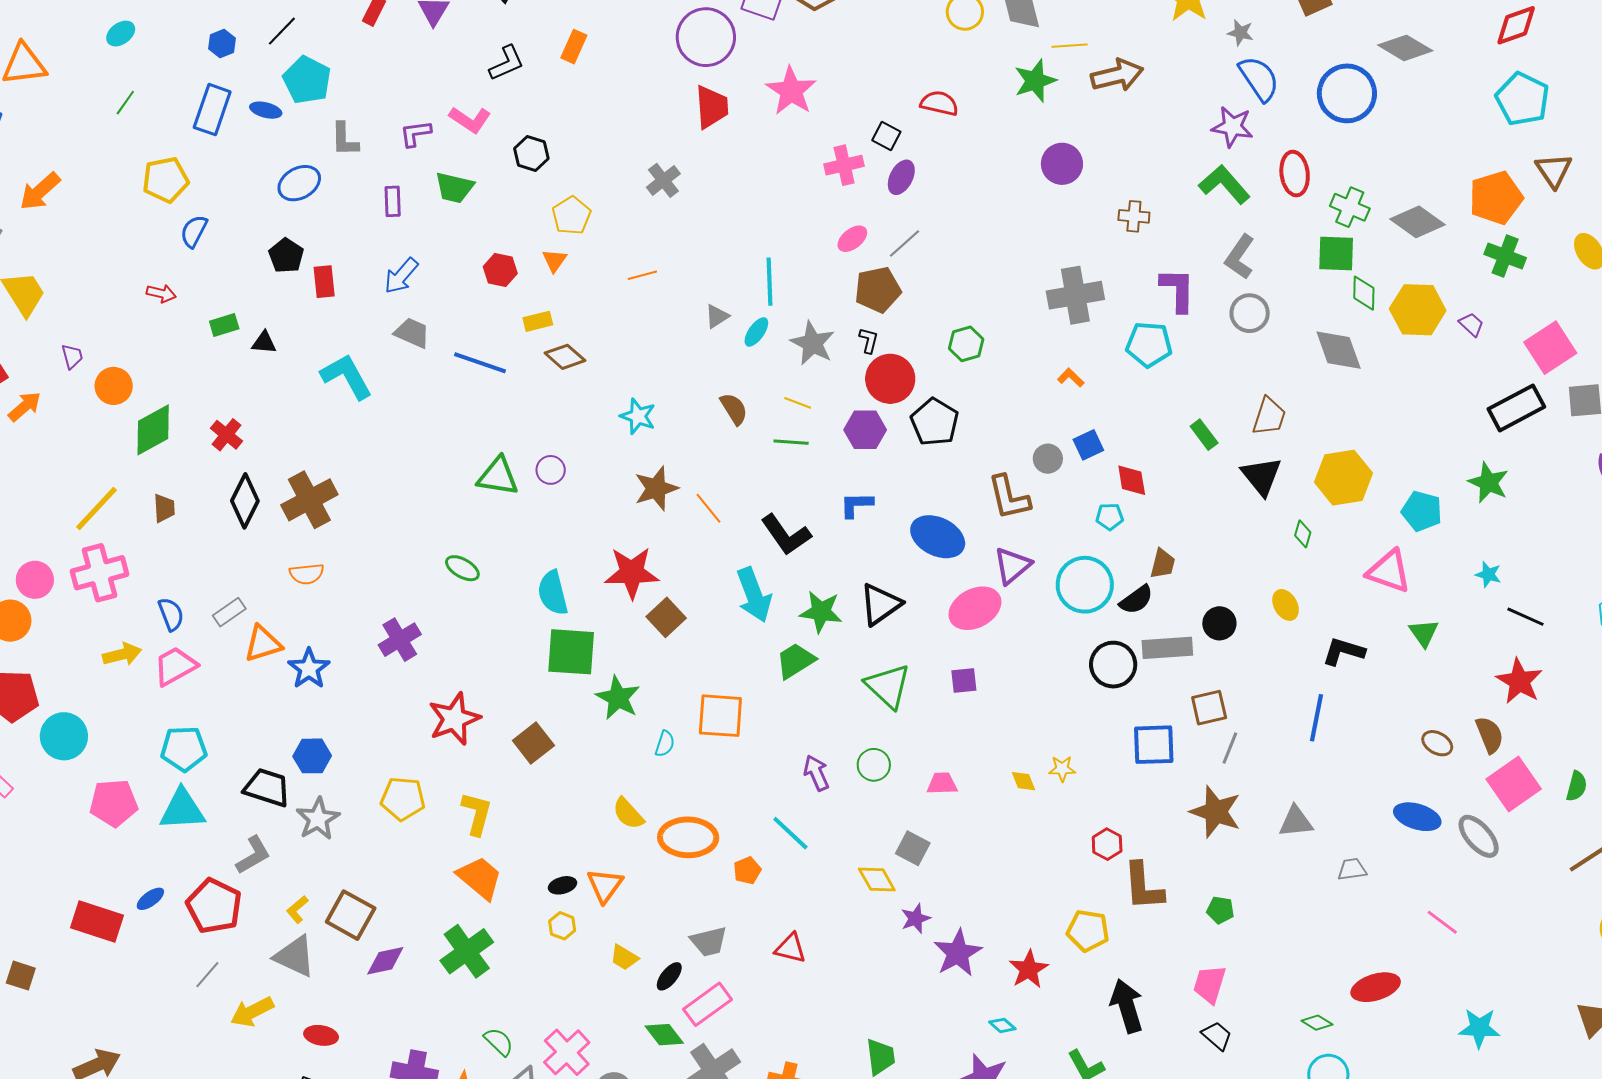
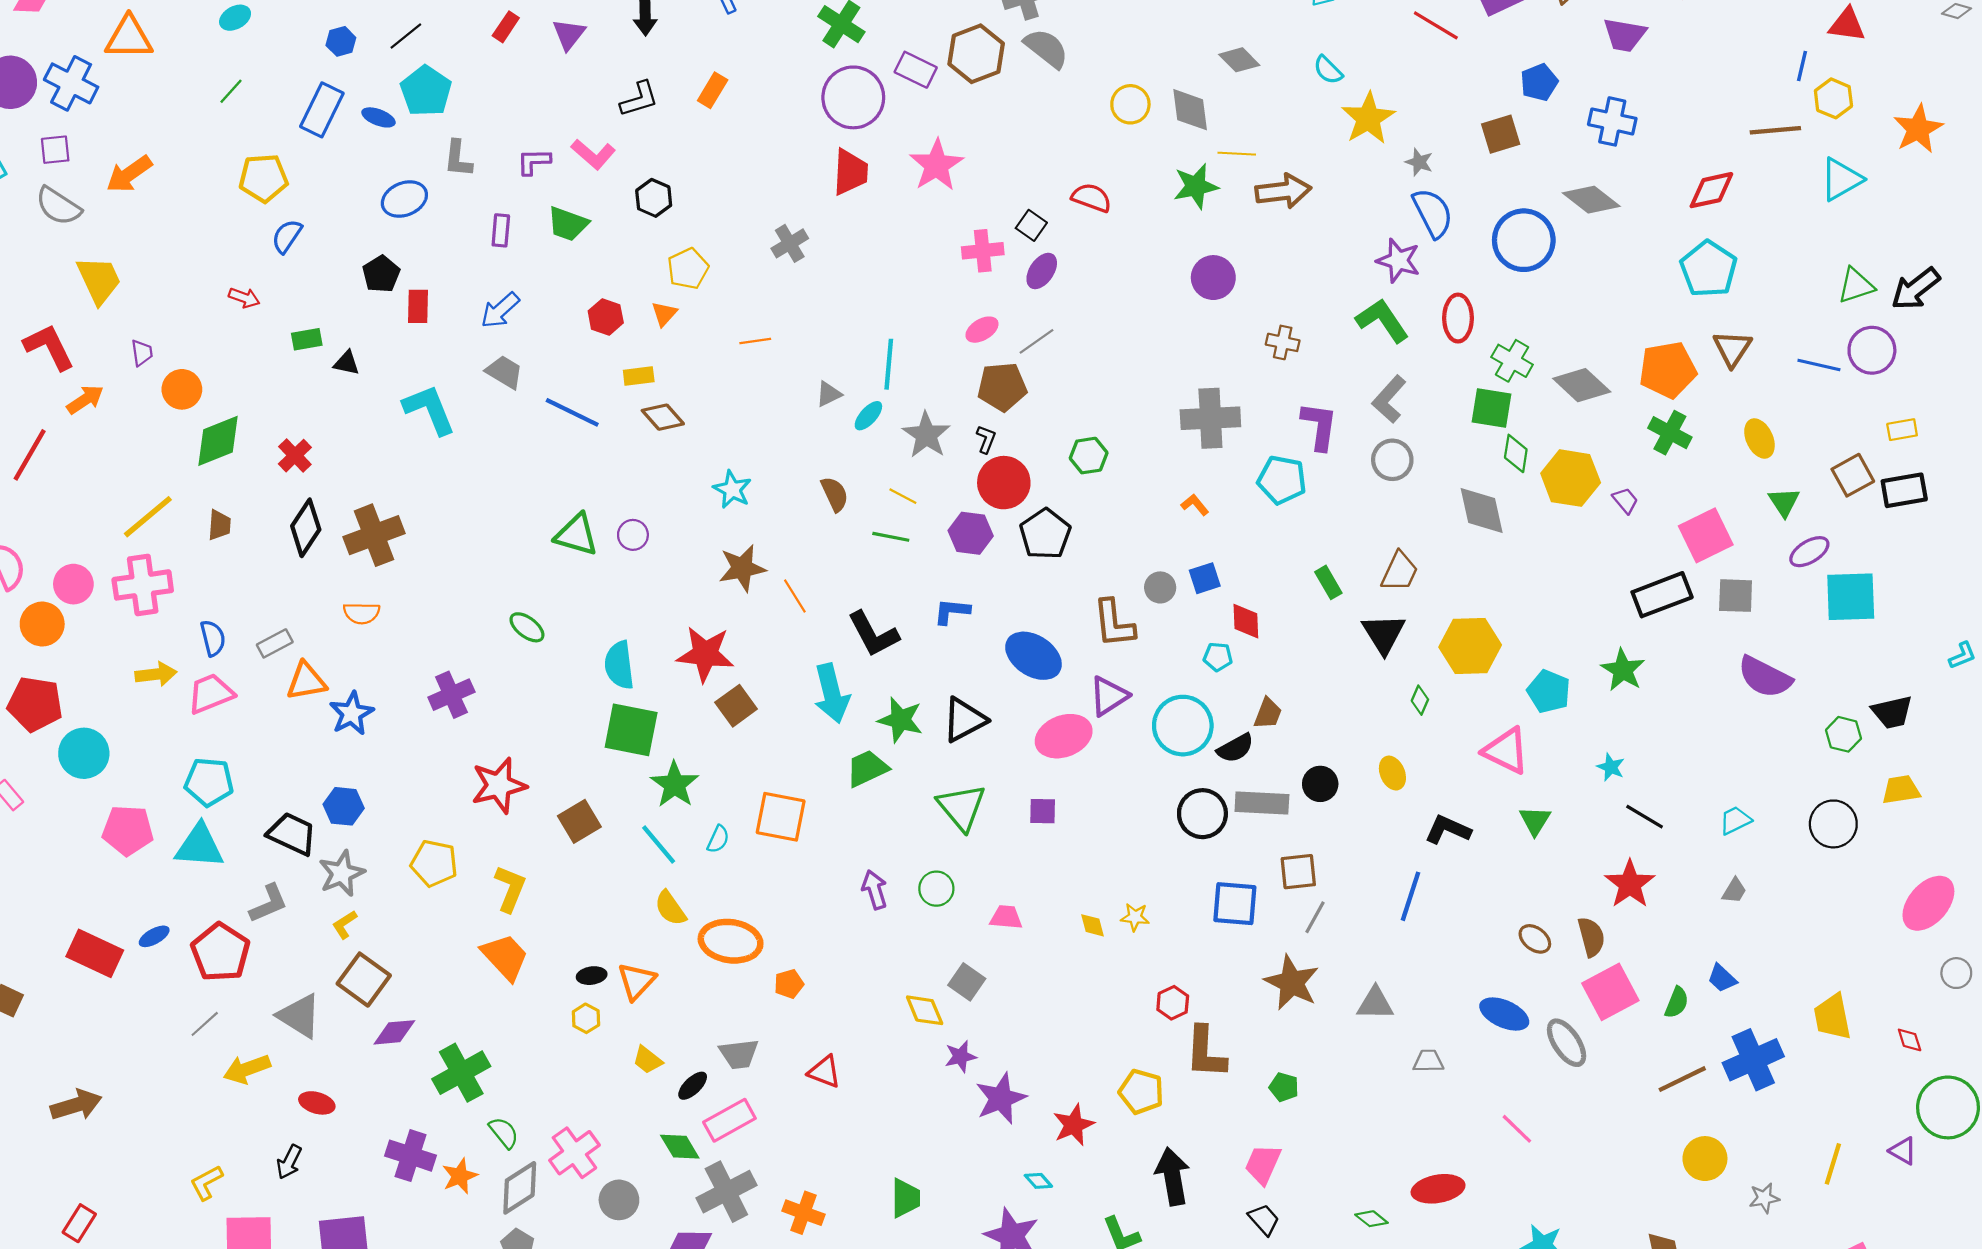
cyan line: (790, 833) -> (659, 844), moved
yellow L-shape: (297, 909) -> (345, 925), moved
green cross: (467, 951) -> (461, 1073), moved

